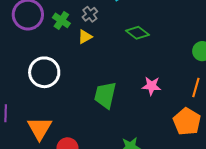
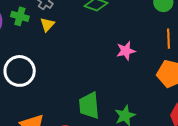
green trapezoid: (105, 95) -> (89, 106), moved

